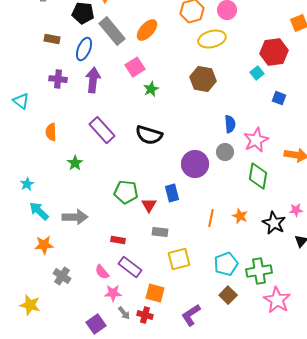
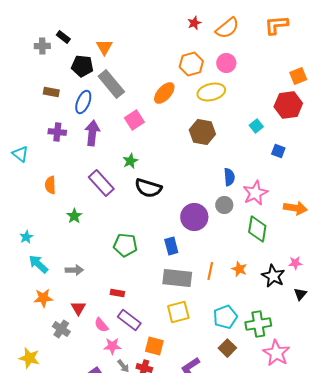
orange ellipse: (147, 30) -> (164, 93), moved
red hexagon: (274, 52) -> (288, 105), moved
green star: (151, 89) -> (130, 161), moved
red triangle: (149, 205) -> (78, 308), moved
gray arrow: (75, 217) -> (74, 270), size x0.7
gray rectangle: (160, 232) -> (177, 278), moved, size x1.8

